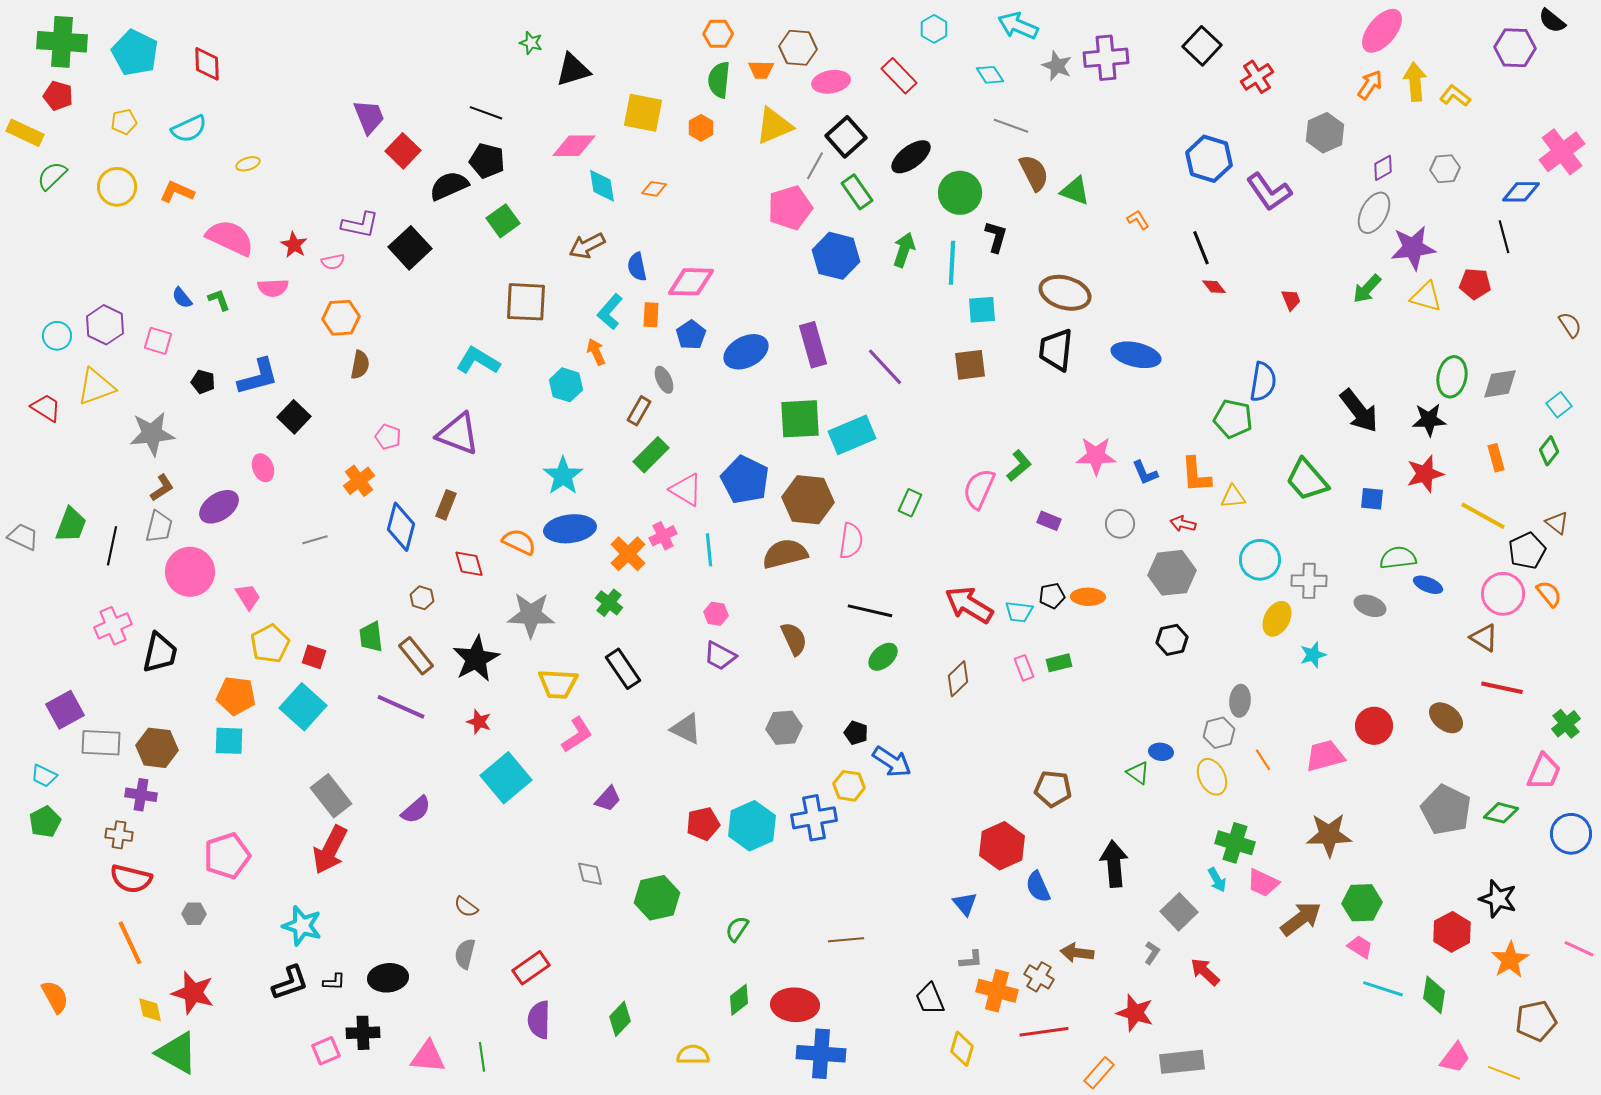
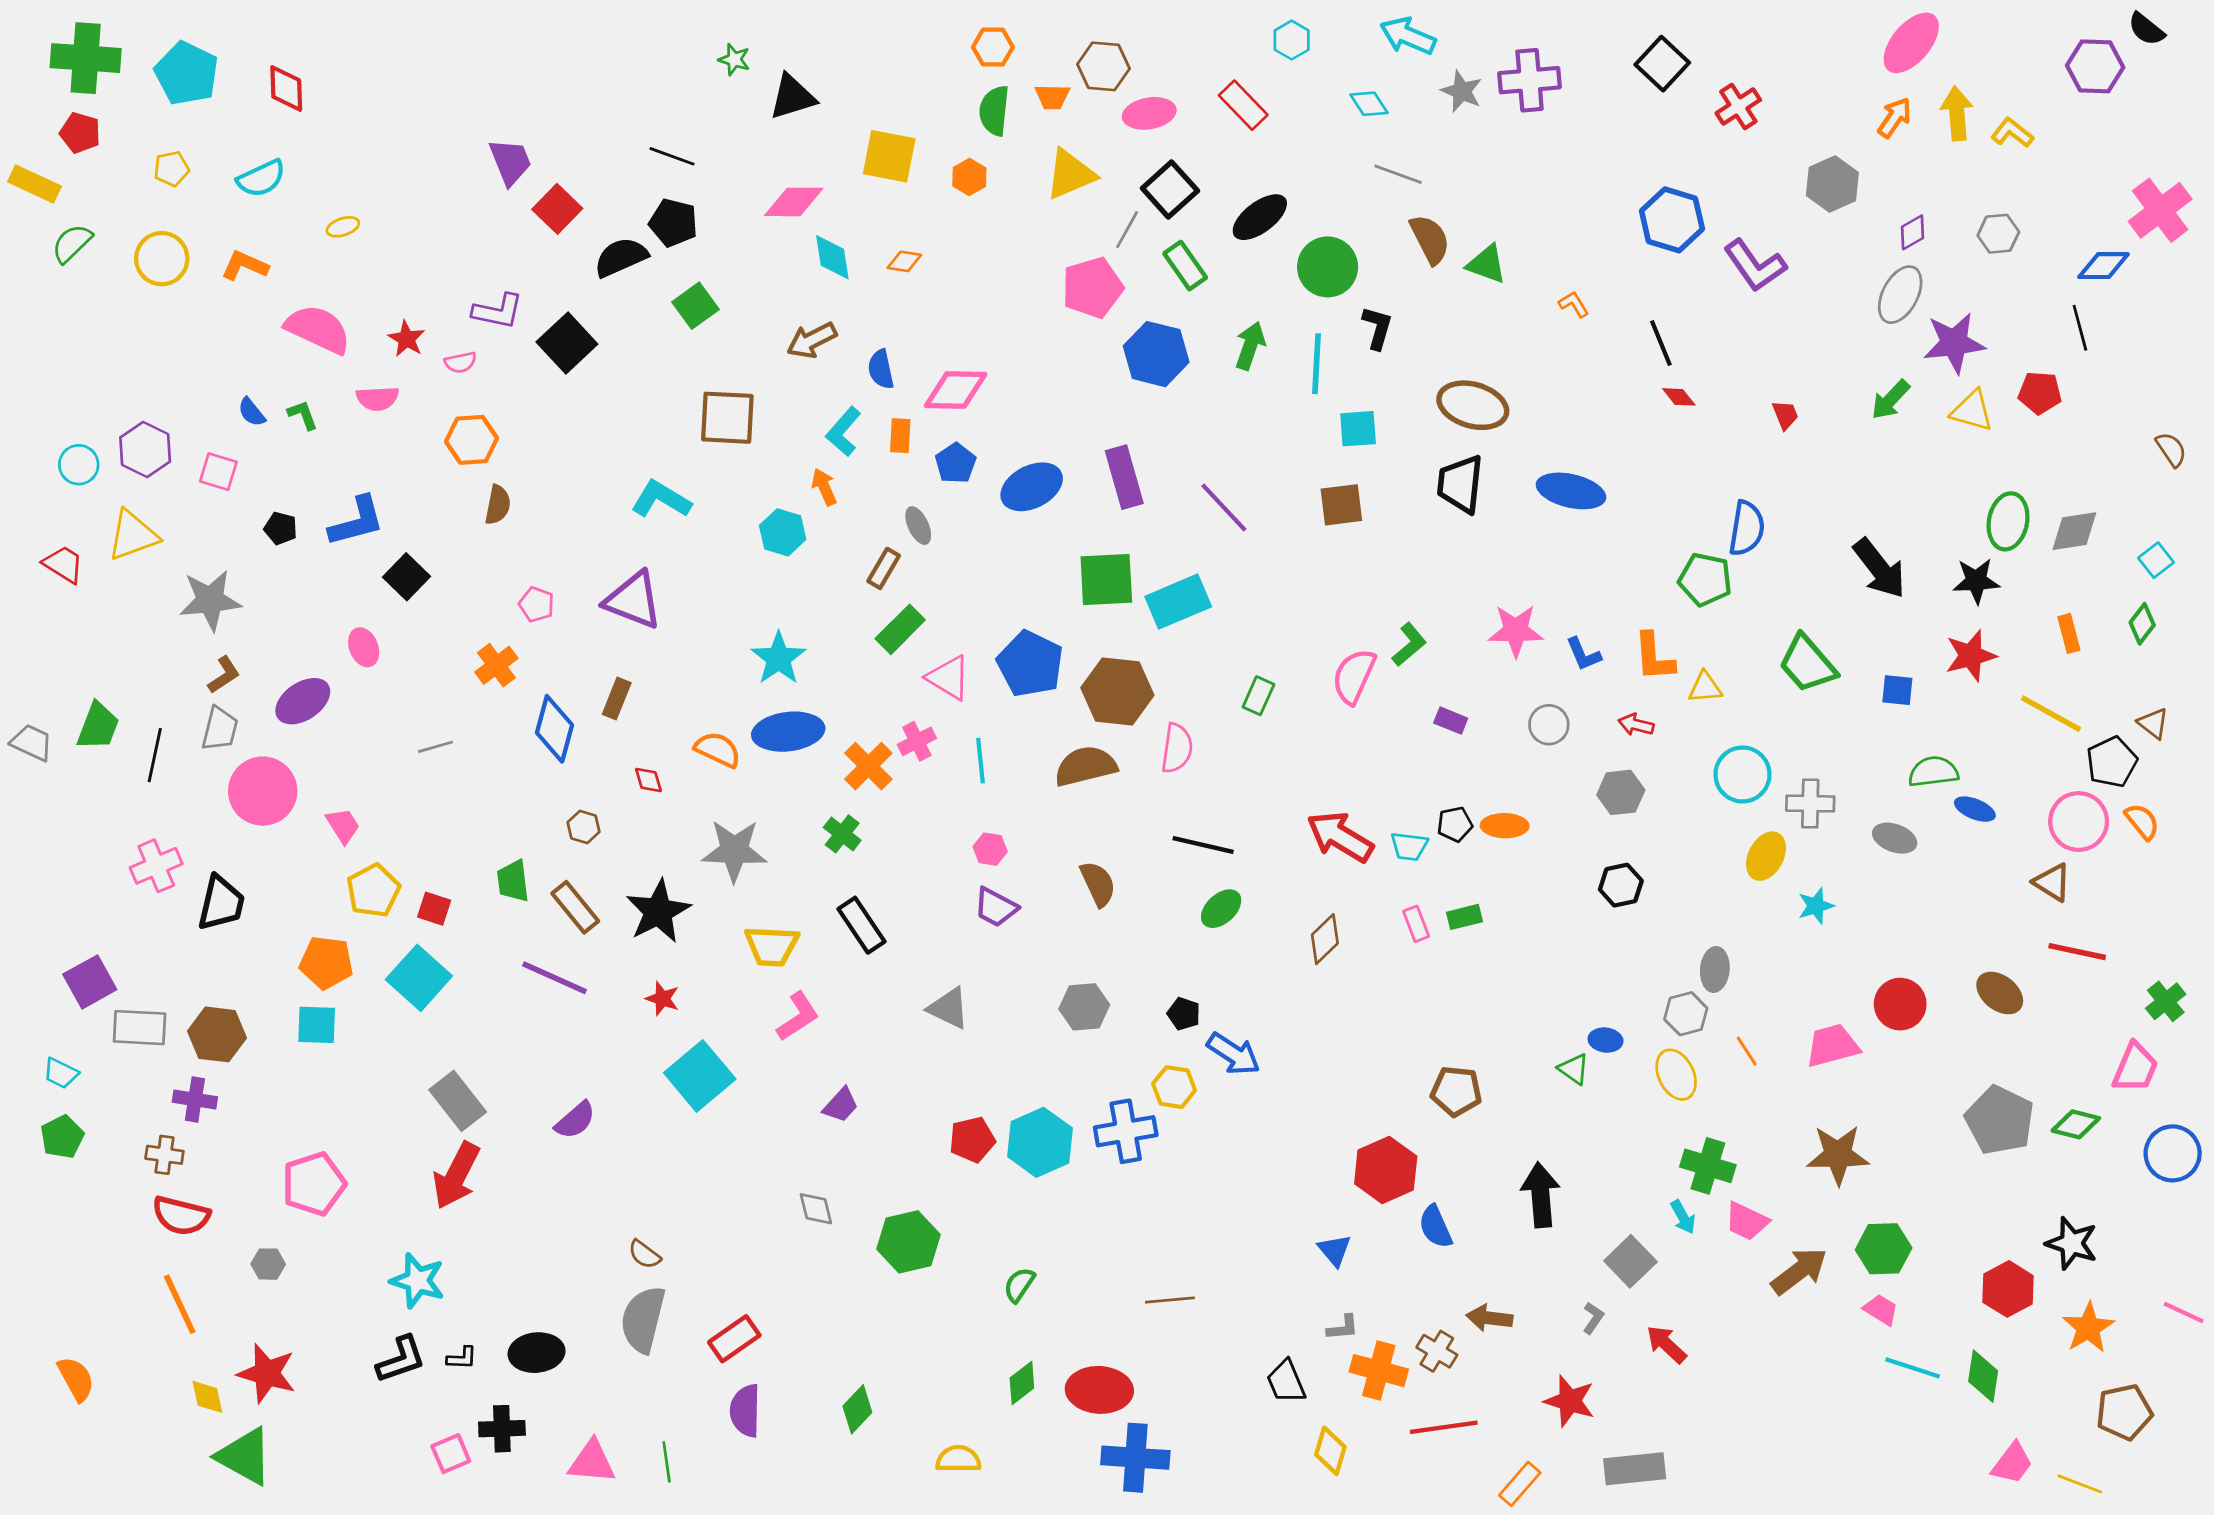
red diamond: (469, 564) -> (649, 780), size x0.7
gray hexagon: (1172, 573) -> (1621, 792), size x0.7
gray semicircle: (465, 954) -> (643, 1319), size x1.6

